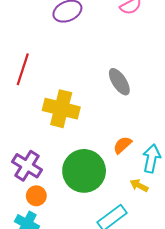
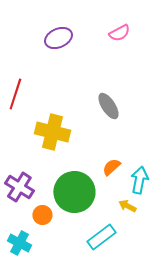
orange circle: (36, 196) -> (42, 215), moved

